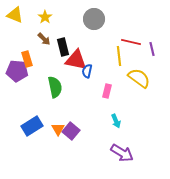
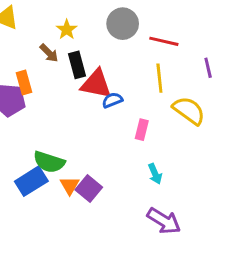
yellow star: (45, 17) -> (67, 30), moved
red line: (131, 42) -> (164, 41), moved
blue semicircle: (87, 71) -> (112, 100), turned 56
green semicircle: (55, 87) -> (49, 162), moved, turned 120

